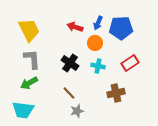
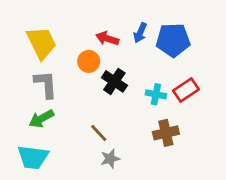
orange circle: (95, 43) -> (89, 61), moved
black cross: (70, 63) -> (114, 81), moved
cyan cross: (98, 66) -> (156, 94), moved

